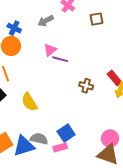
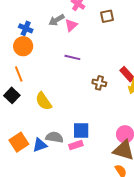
pink triangle: (50, 50) -> (71, 25), moved
blue square: (66, 133) -> (81, 131), turned 36
blue triangle: (24, 146) -> (40, 145), size x0.7

